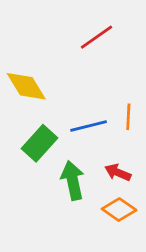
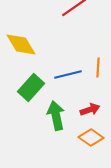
red arrow: (118, 172) -> (90, 110), turned 138

